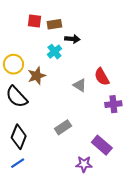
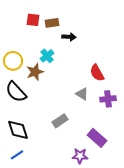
cyan cross: (54, 52) -> (47, 56), moved
gray triangle: (80, 85) -> (82, 94), moved
black diamond: (19, 137) -> (18, 130), turned -40

